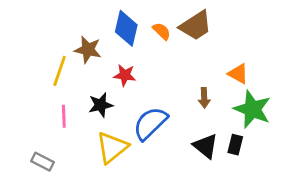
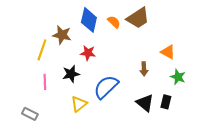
green star: (252, 109) -> (178, 77), size x0.6
yellow triangle: (112, 147) -> (79, 104), size x0.7

